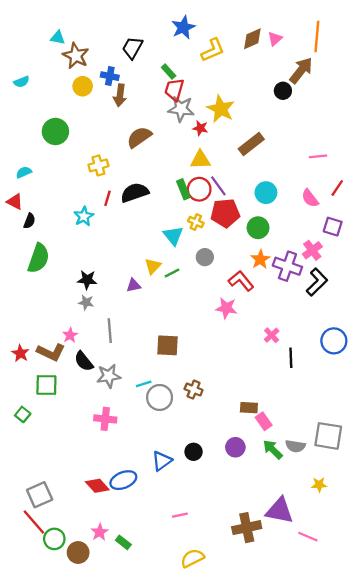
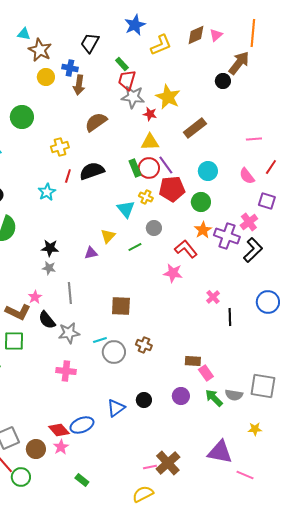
green line: (172, 273) -> (135, 247), moved
pink line: (180, 515) -> (150, 467), moved
brown cross: (247, 528) -> (168, 463), moved, turned -30
pink star: (100, 532) -> (61, 447), moved
brown circle: (78, 553) -> (36, 449), moved

